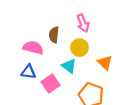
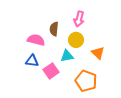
pink arrow: (83, 23) -> (79, 19), turned 35
cyan triangle: (69, 66) -> (67, 56), turned -48

